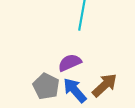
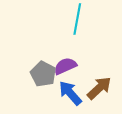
gray pentagon: (46, 86) -> (43, 74), moved

